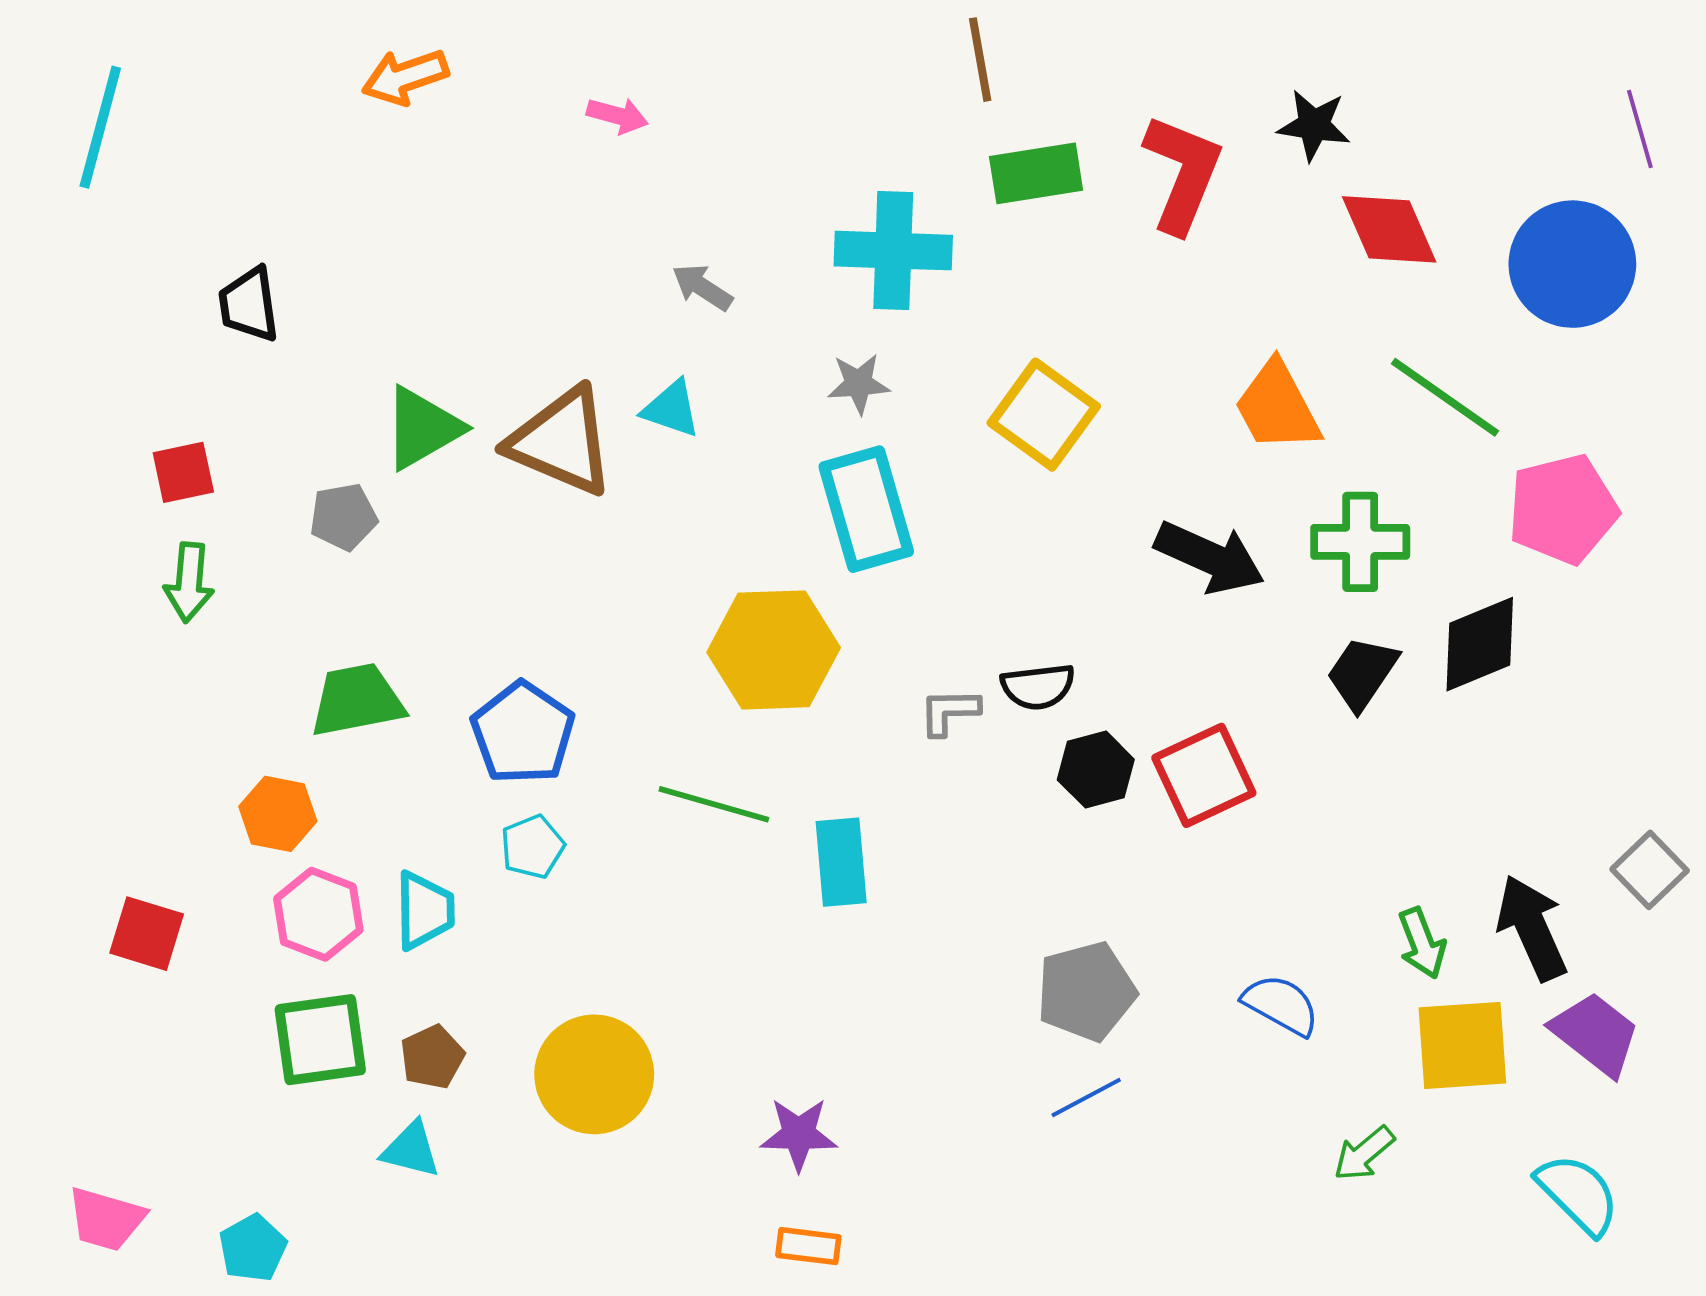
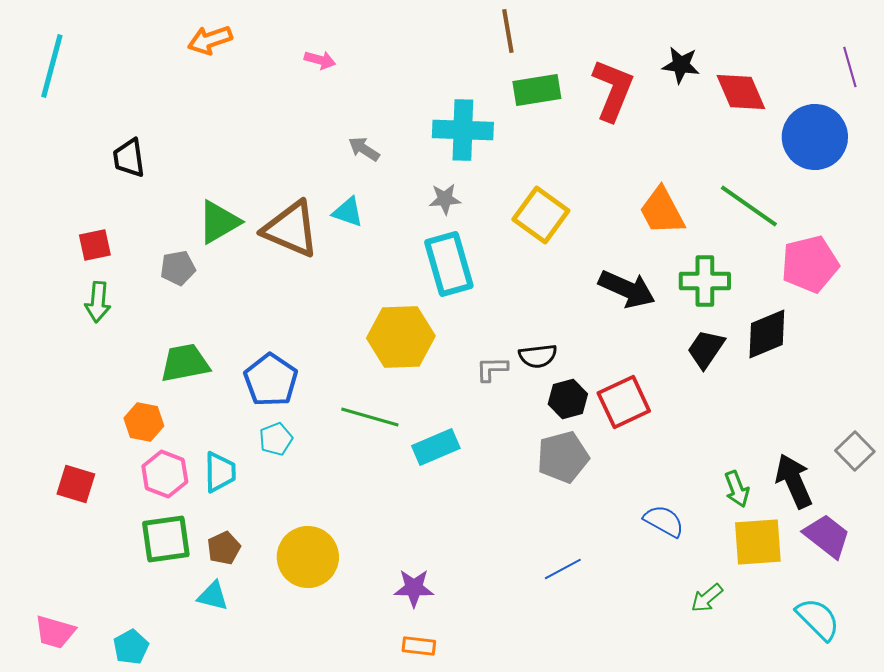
red diamond: (1389, 229) -> (741, 92), moved
cyan rectangle: (841, 862) -> (436, 447), turned 72
gray pentagon: (1086, 991) -> (563, 457), moved

